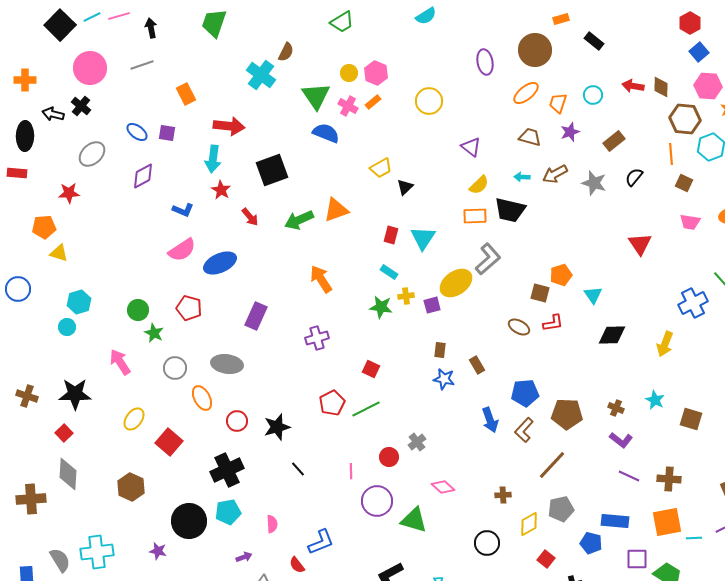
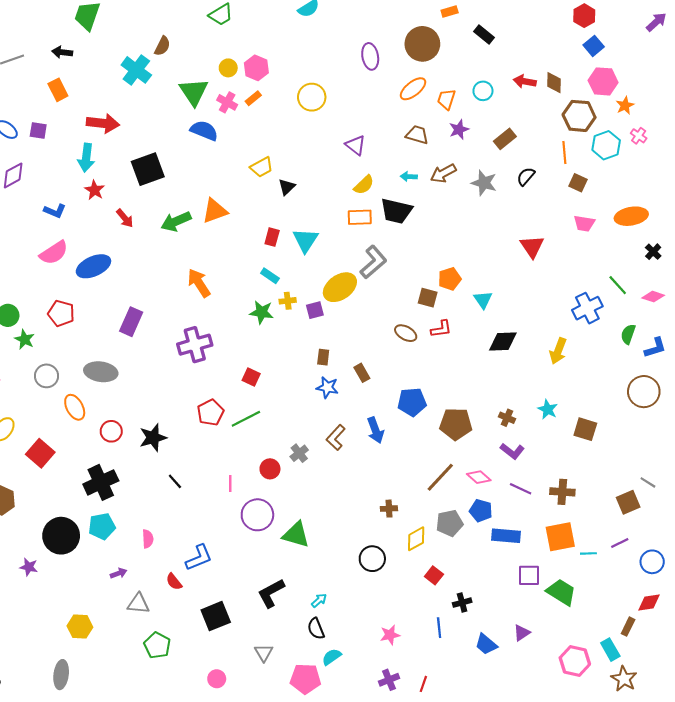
black arrow: (151, 28) -> (62, 52), moved, turned -72
purple cross: (317, 338) -> (195, 345), size x1.4
brown L-shape: (524, 430) -> (336, 438), moved
pink diamond: (443, 487) -> (479, 477), moved
blue pentagon: (591, 543) -> (481, 511), moved

